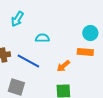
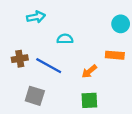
cyan arrow: (17, 19) -> (36, 17), turned -133
cyan circle: (90, 33) -> (121, 24), moved

